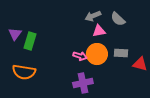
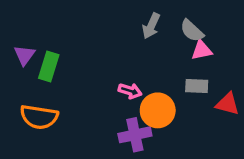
gray arrow: (93, 16) -> (151, 26), turned -42
pink triangle: (99, 31) -> (202, 50), moved
orange circle: (97, 54) -> (158, 110), moved

